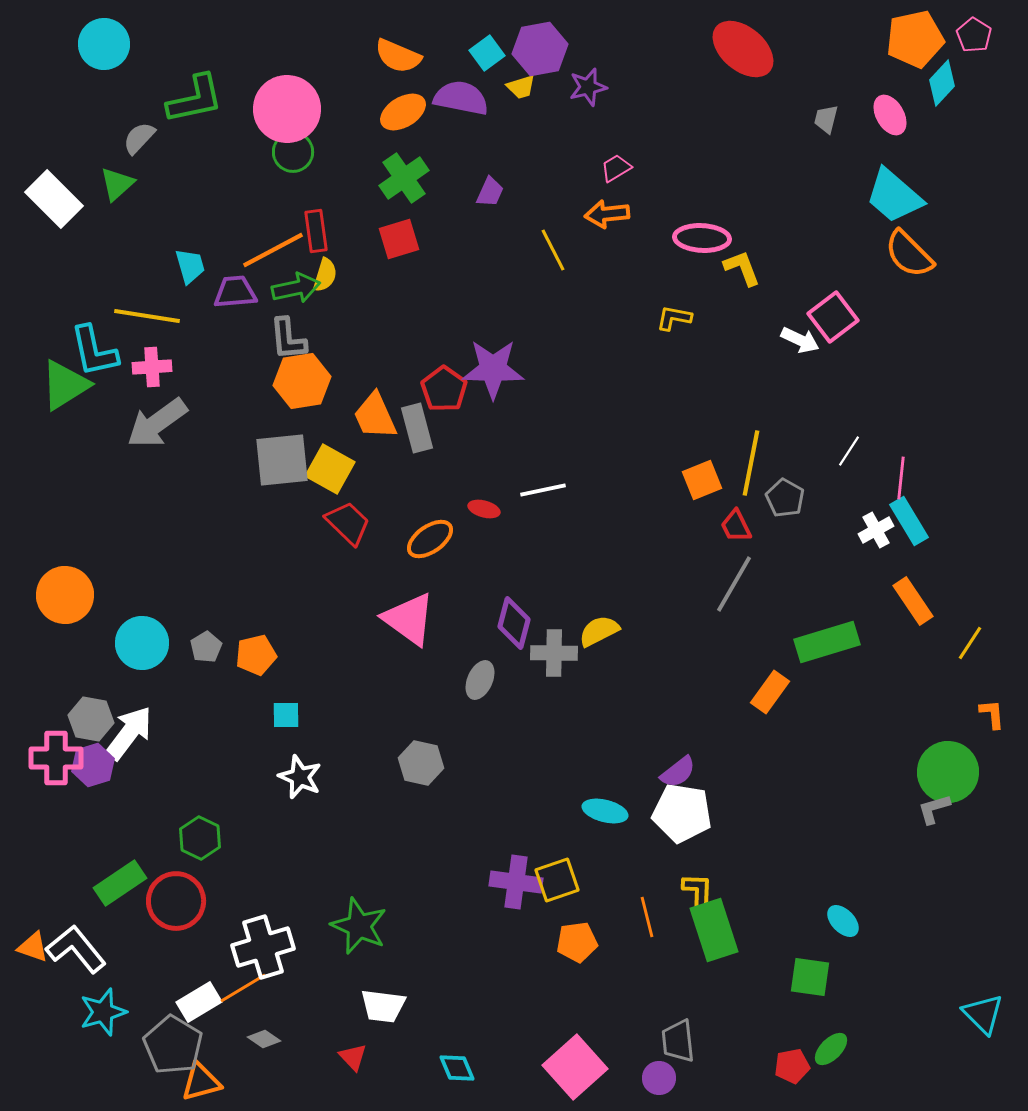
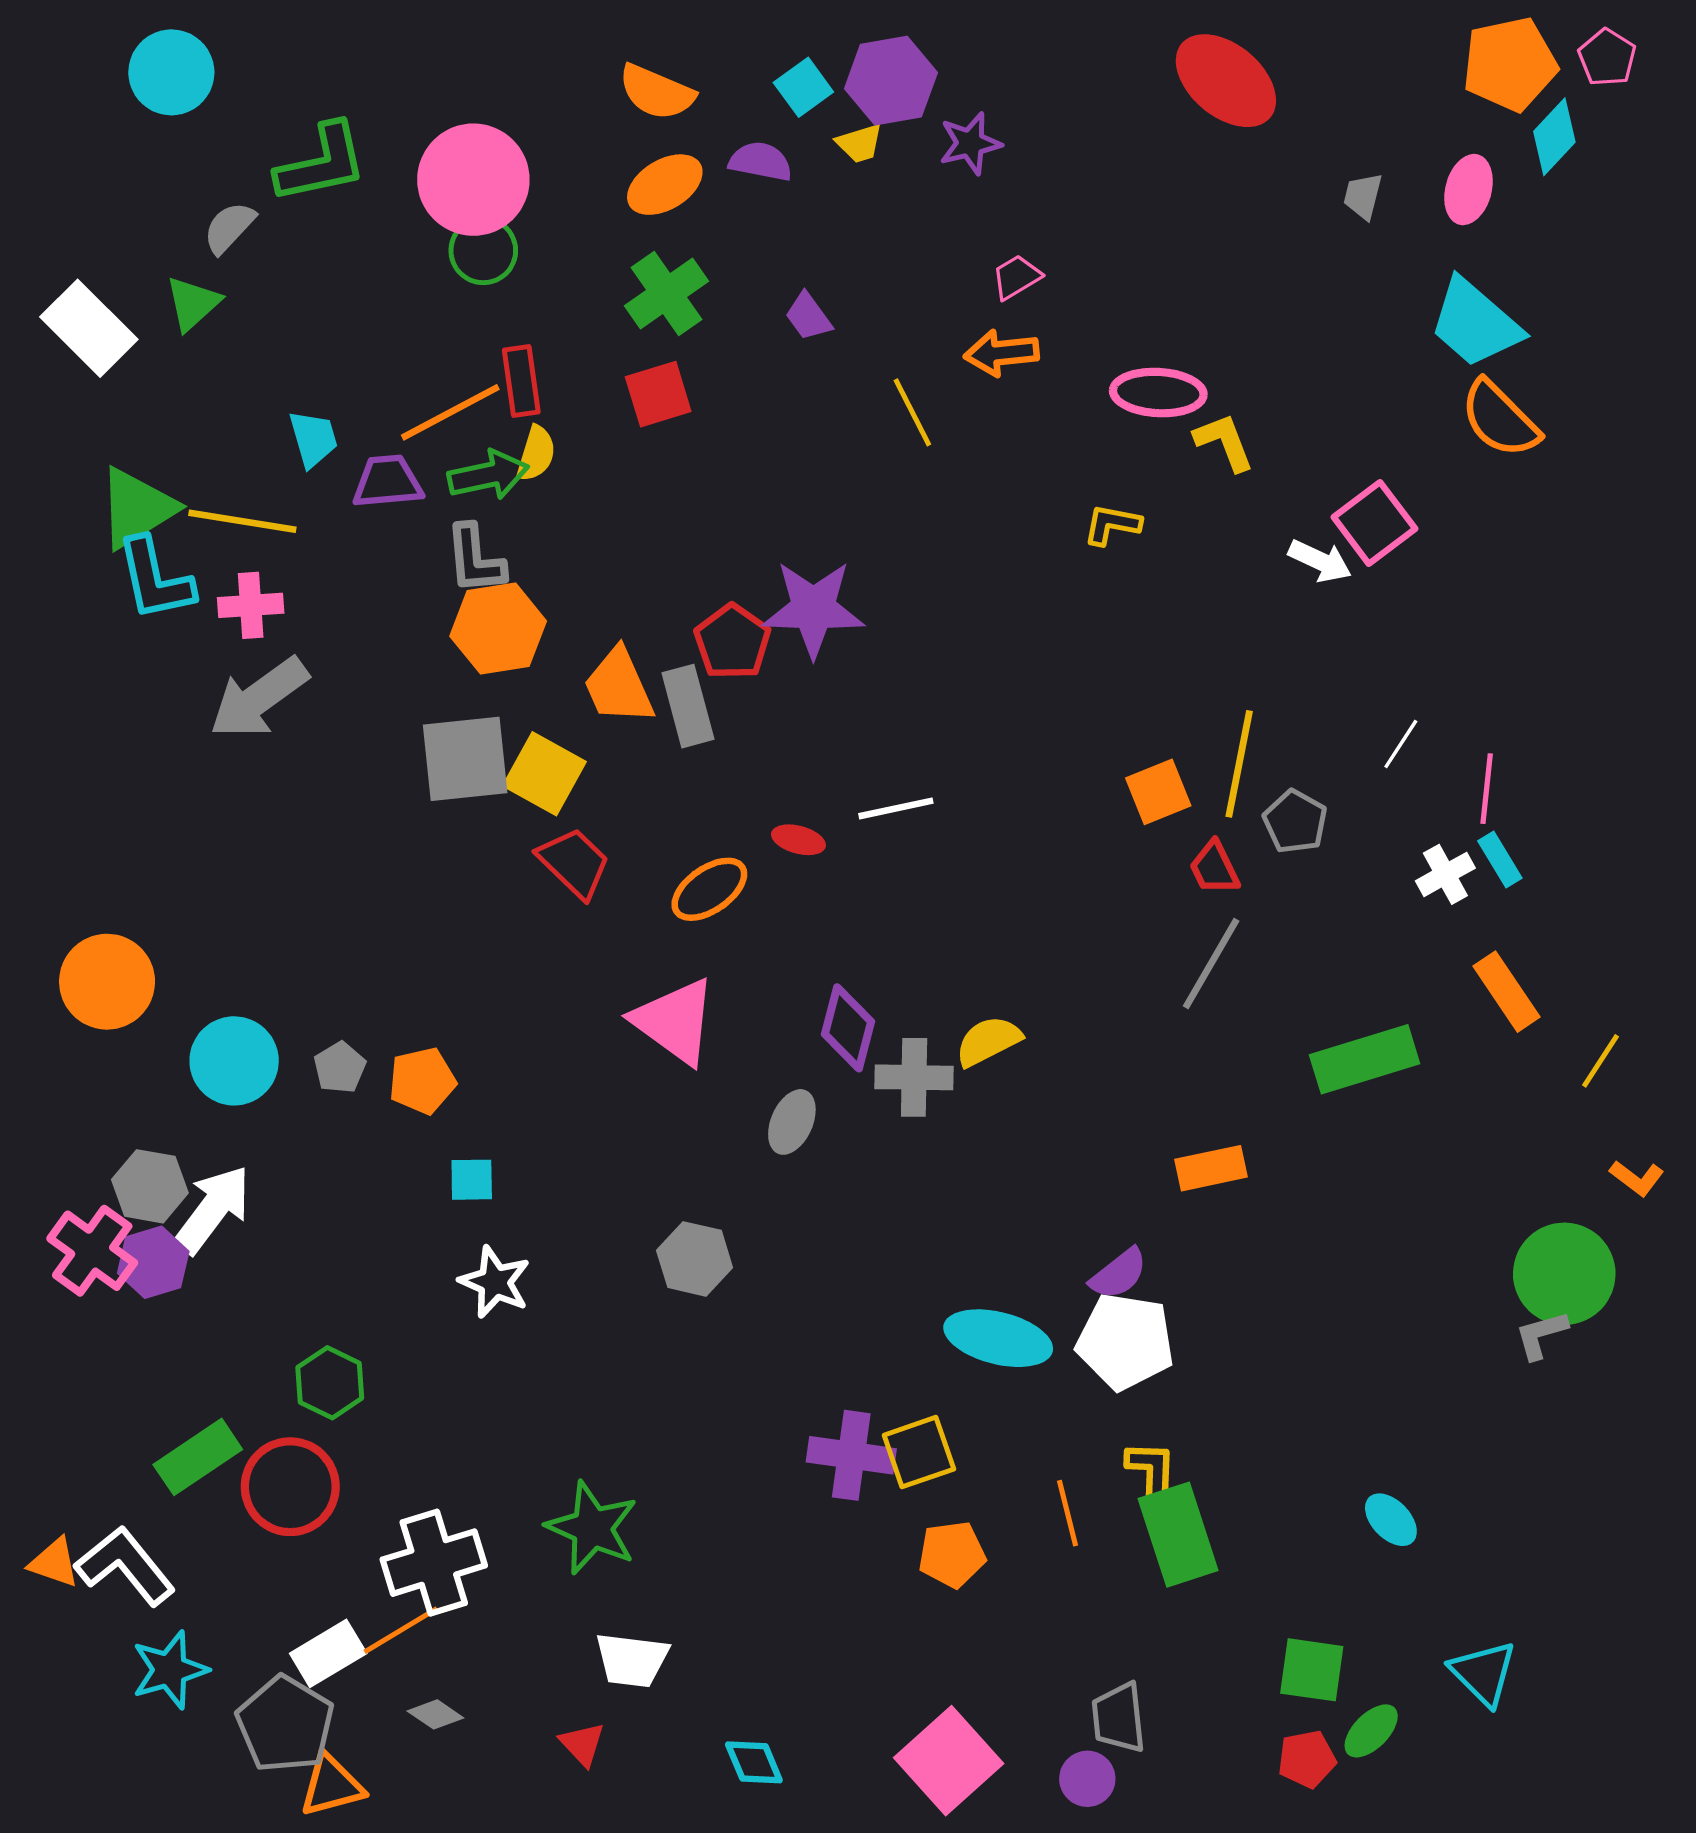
purple semicircle: (461, 98) -> (761, 161), size x0.7
pink ellipse: (890, 115) -> (1469, 190), turned 45
purple trapezoid: (490, 192) -> (808, 317), turned 120
green triangle: (65, 385) -> (137, 508), moved
cyan rectangle: (909, 521) -> (1500, 860), size x0.7
orange rectangle: (770, 692) -> (1211, 1168), moved, turned 42
orange L-shape: (992, 714) -> (1637, 1178), turned 132
pink cross: (56, 758) -> (92, 1251), turned 36
cyan ellipse: (605, 811) -> (998, 1338), size x1.4
green square: (810, 977) -> (1312, 1670), moved
cyan triangle: (983, 1014) -> (1483, 1673), moved

